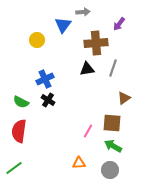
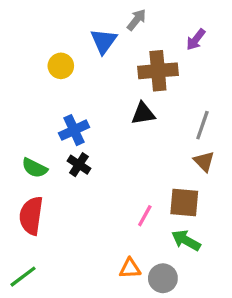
gray arrow: (83, 12) -> (137, 20), turned -48
gray line: (113, 68) -> (202, 125), moved
brown triangle: (124, 98) -> (204, 161), turned -40
gray circle: (110, 170) -> (163, 278), moved

